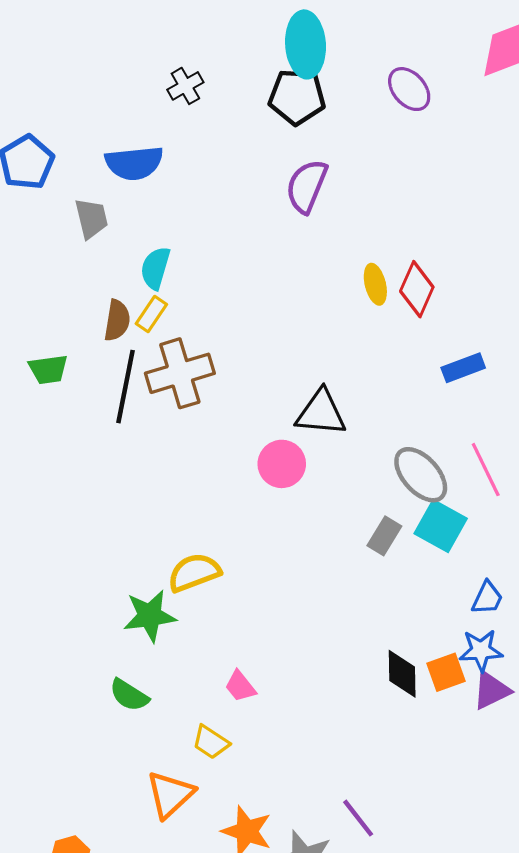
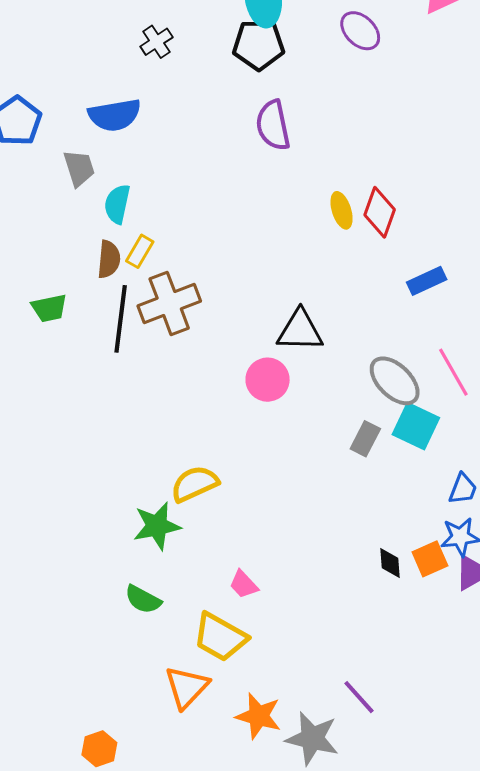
purple semicircle: (307, 186) -> (273, 125), turned -30
cyan semicircle: (155, 268) -> (117, 204), moved
black diamond: (402, 674) -> (390, 563), size x0.7
yellow trapezoid: (211, 742) -> (220, 637), size x1.6

